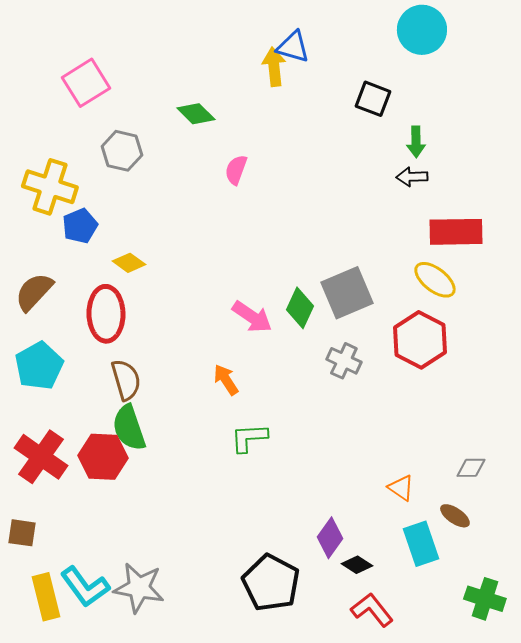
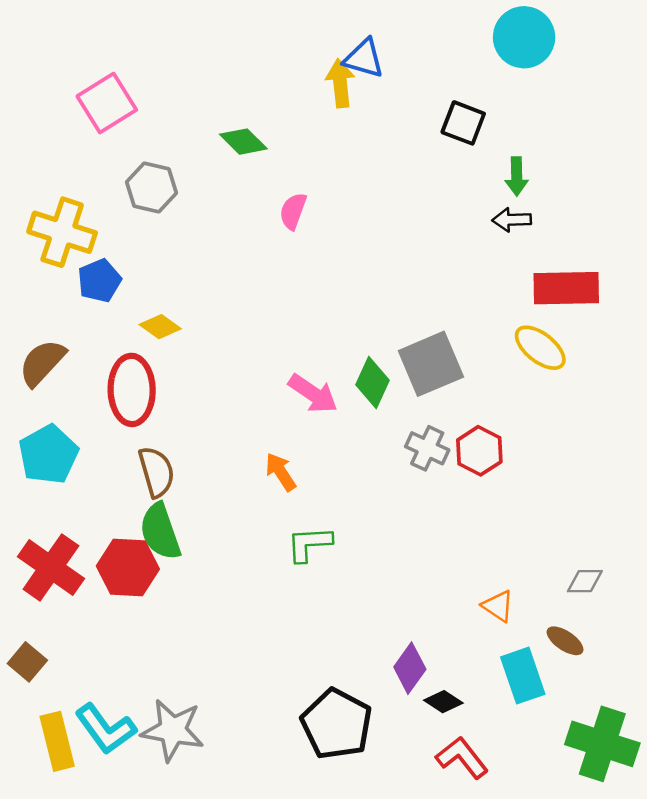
red hexagon: (420, 340) -> (479, 451), moved, size x0.7
brown square: (22, 533) -> (27, 662), turned 32
green cross: (485, 599) -> (602, 744), size x1.4

